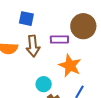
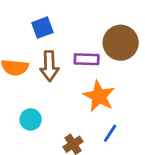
blue square: (26, 19) -> (42, 28), turned -35
cyan circle: (44, 84) -> (31, 119), moved

